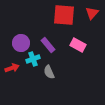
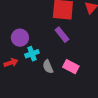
purple rectangle: (48, 45) -> (62, 35), moved
pink rectangle: (78, 45) -> (71, 67), moved

